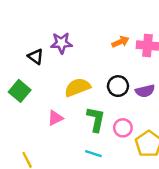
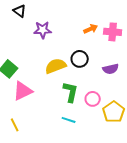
black triangle: (36, 57) -> (20, 11), moved
black circle: (118, 86) -> (80, 59), moved
pink triangle: (55, 118) -> (23, 91), moved, size x1.5

